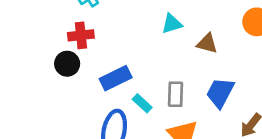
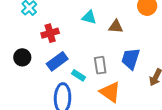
cyan triangle: (172, 24) -> (89, 17), turned 42
red cross: (81, 35) -> (50, 33), moved

